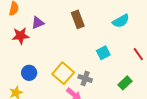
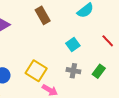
gray cross: (85, 78) -> (73, 71), moved

